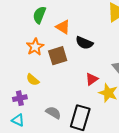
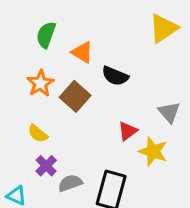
brown square: (58, 56) -> (75, 96), turned -30
purple cross: (20, 98) -> (46, 166), moved, turned -32
gray semicircle: (53, 113) -> (70, 183), turned -49

